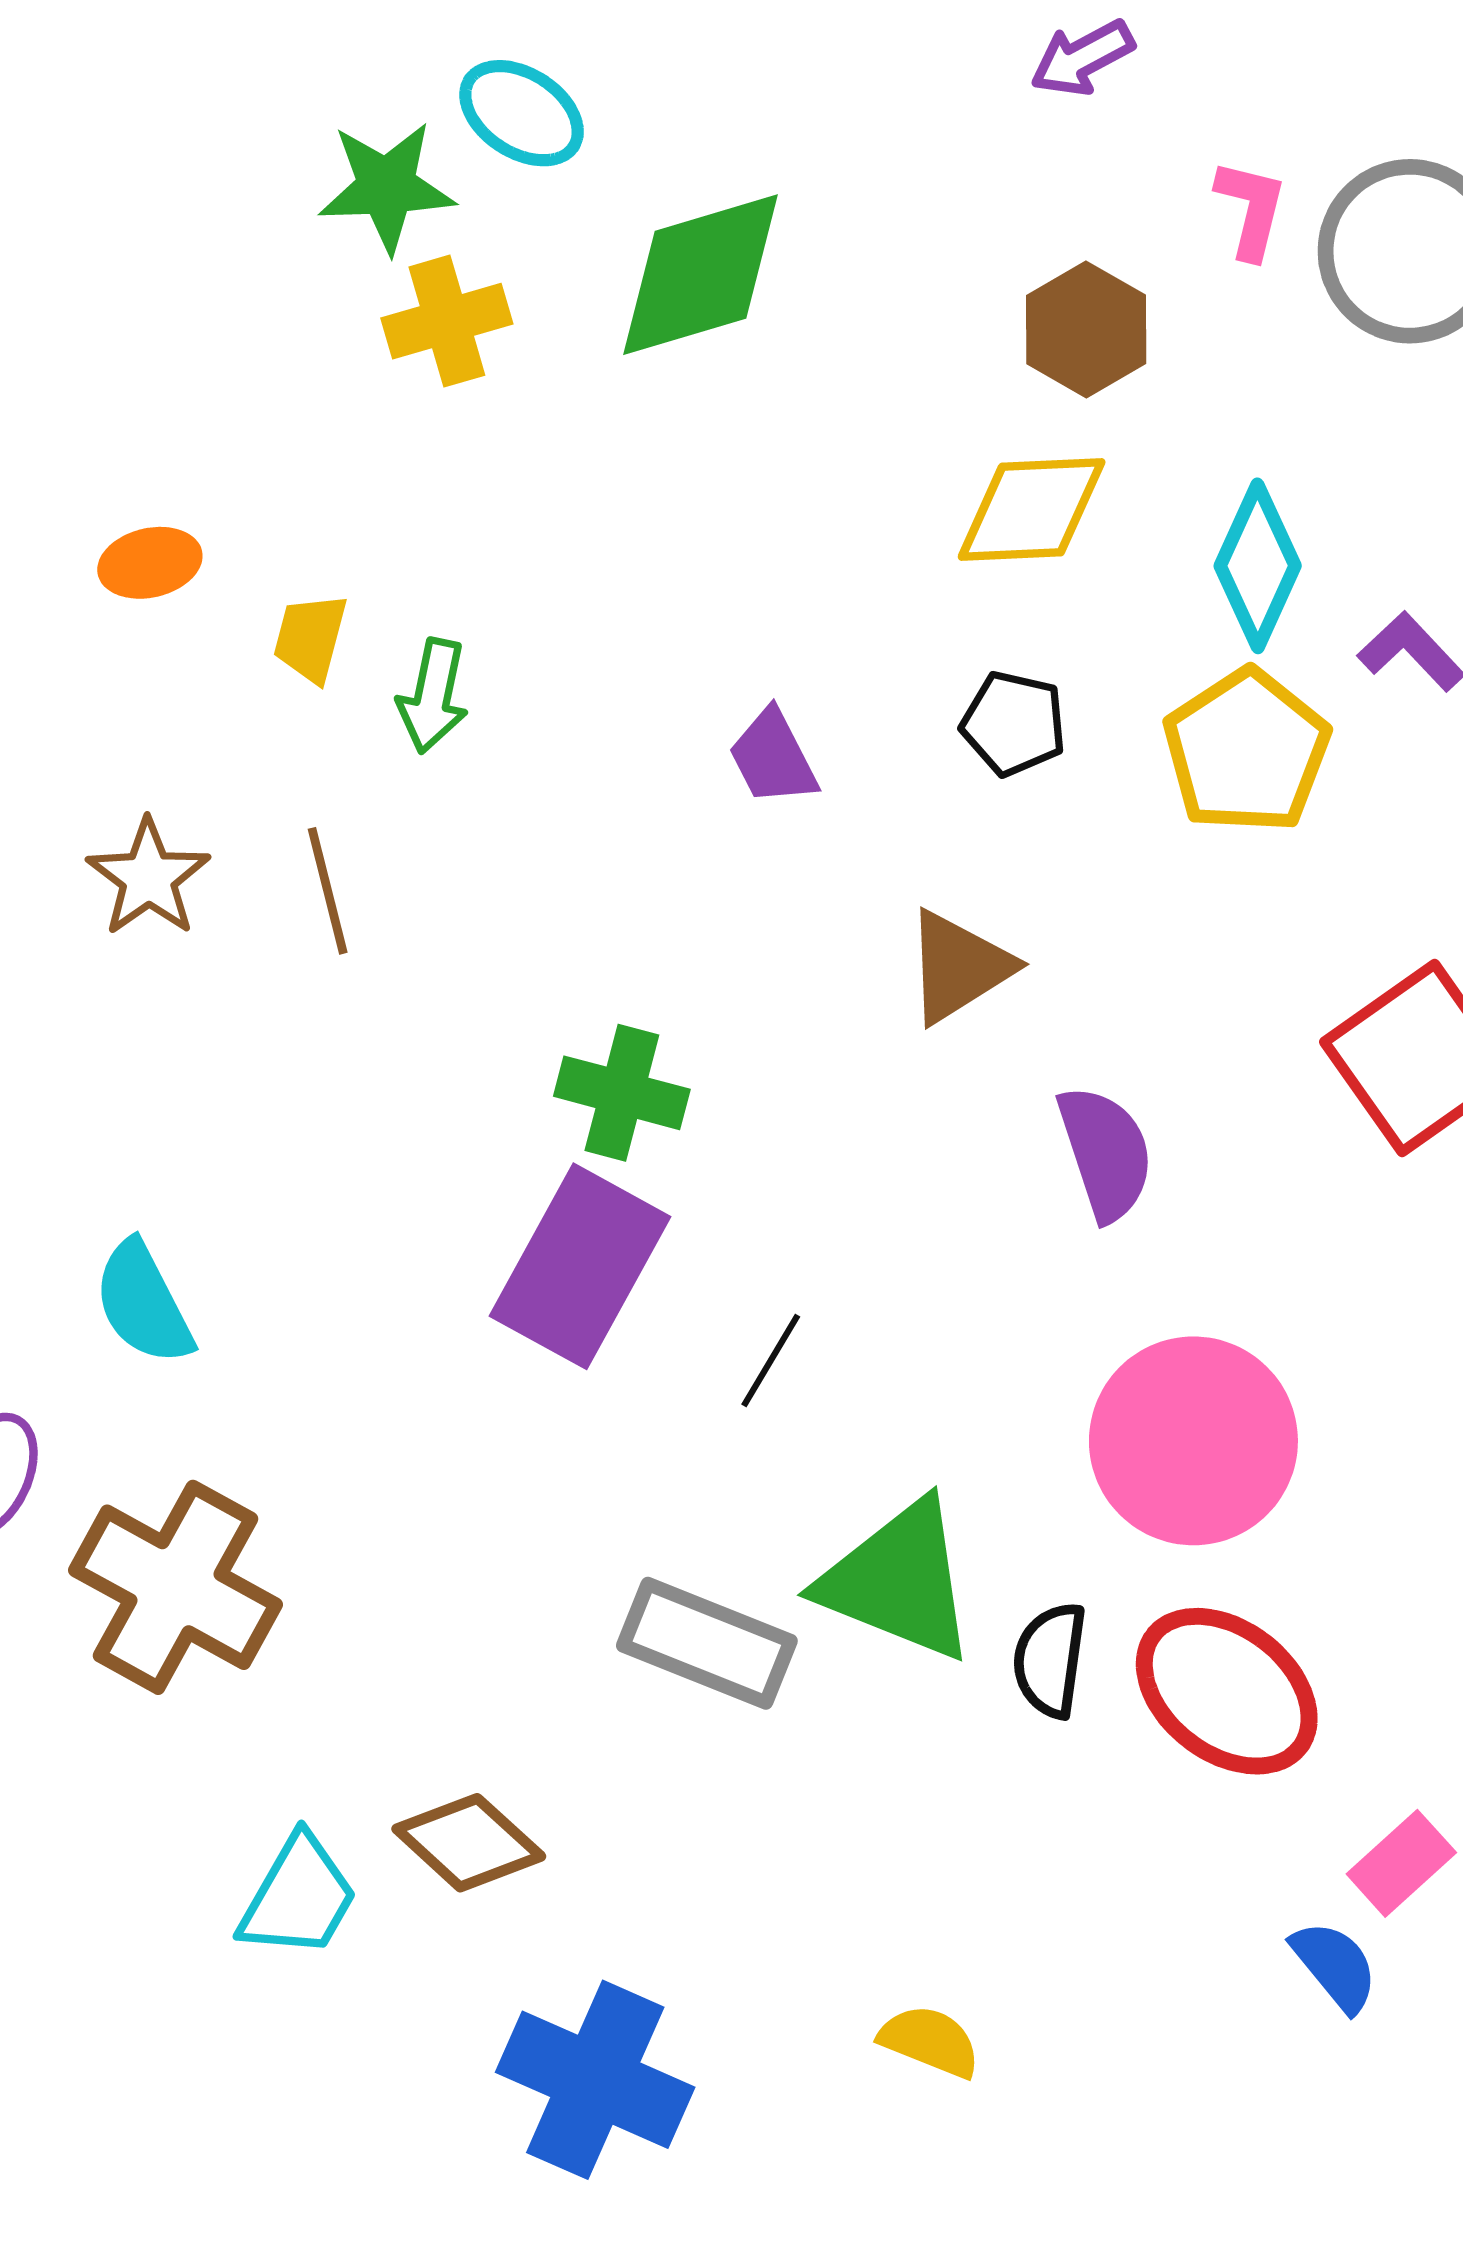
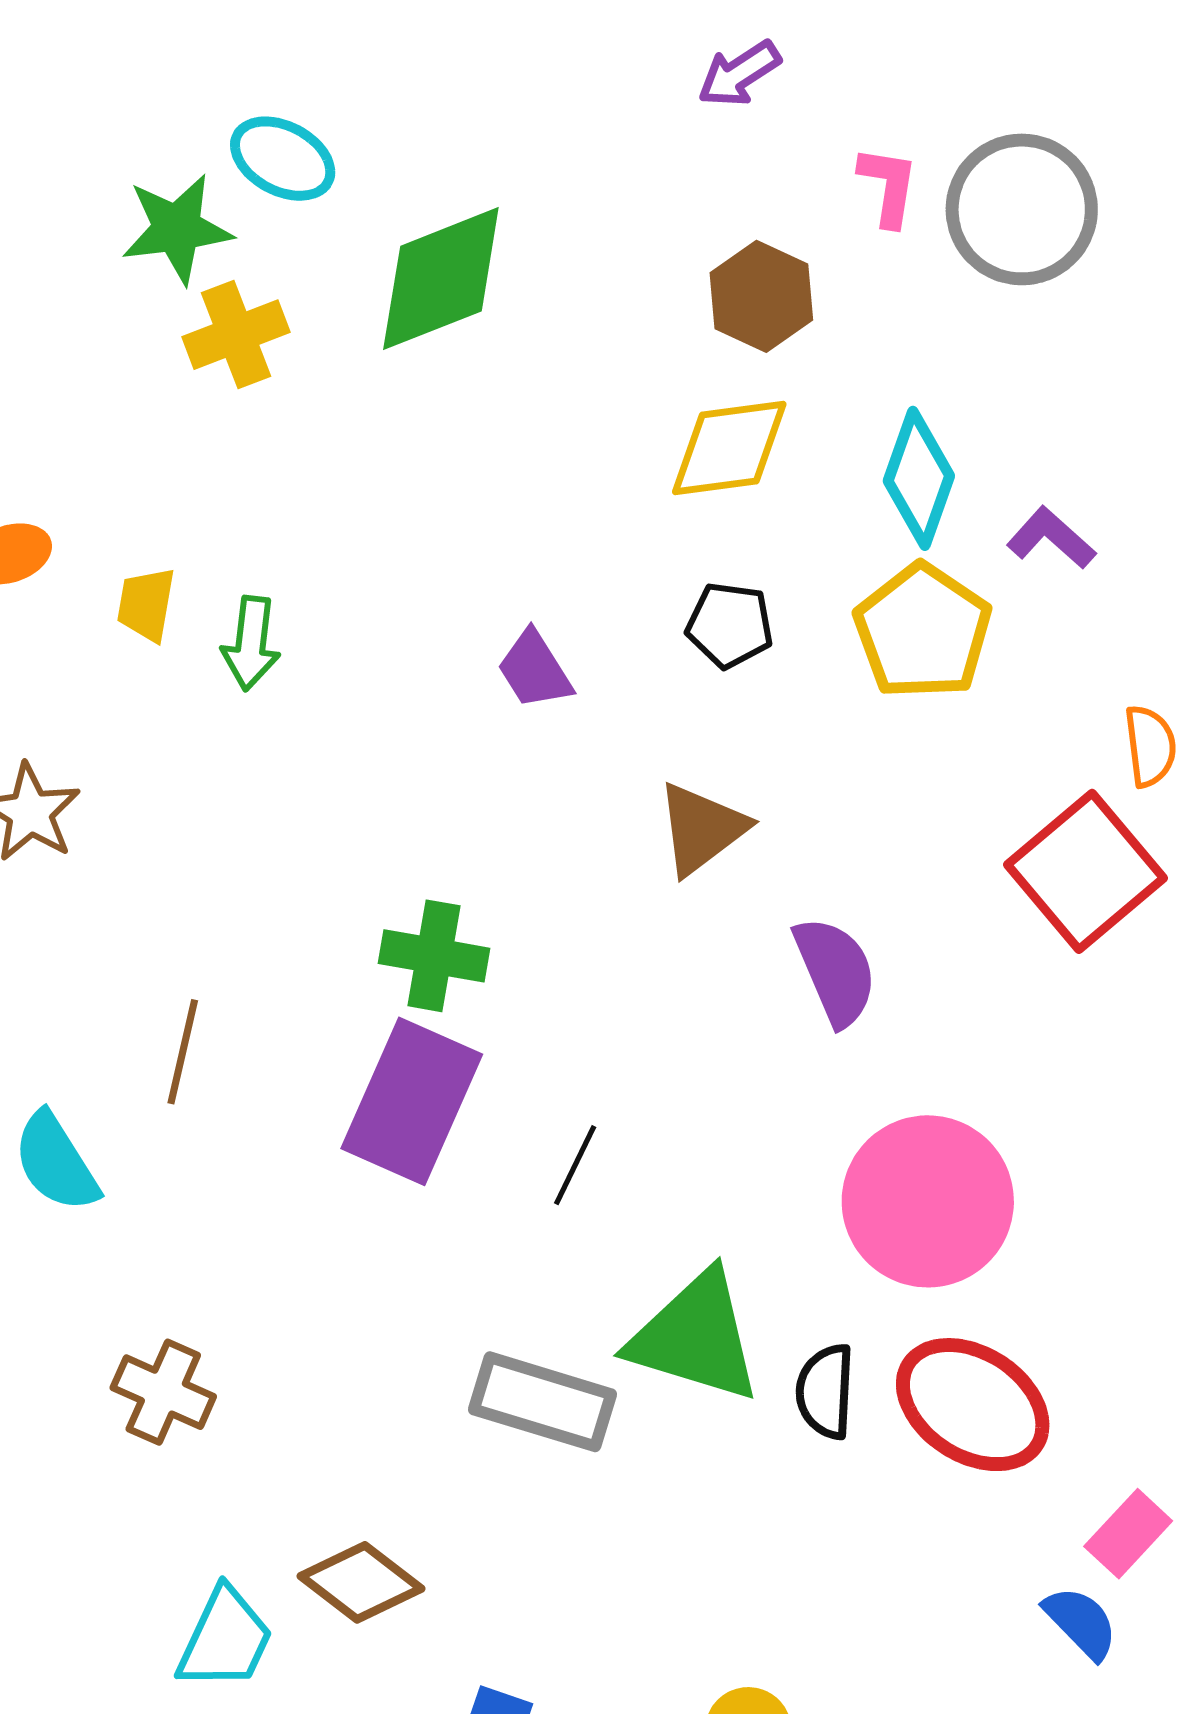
brown line: (328, 891) -> (183, 1052), moved, turned 32
brown cross: (176, 1587) -> (163, 1392), moved, size x0.6

